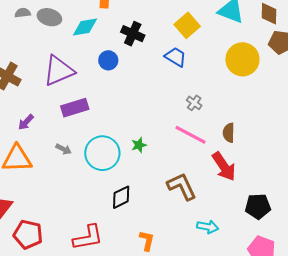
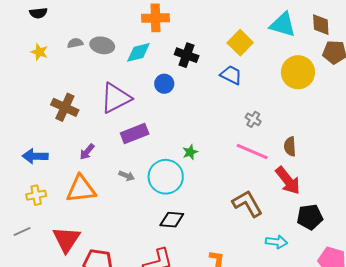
green star: (139, 145) -> (190, 152), moved
black diamond: (121, 197) -> (172, 220), moved, turned 35
black pentagon: (258, 206) -> (310, 217), moved

